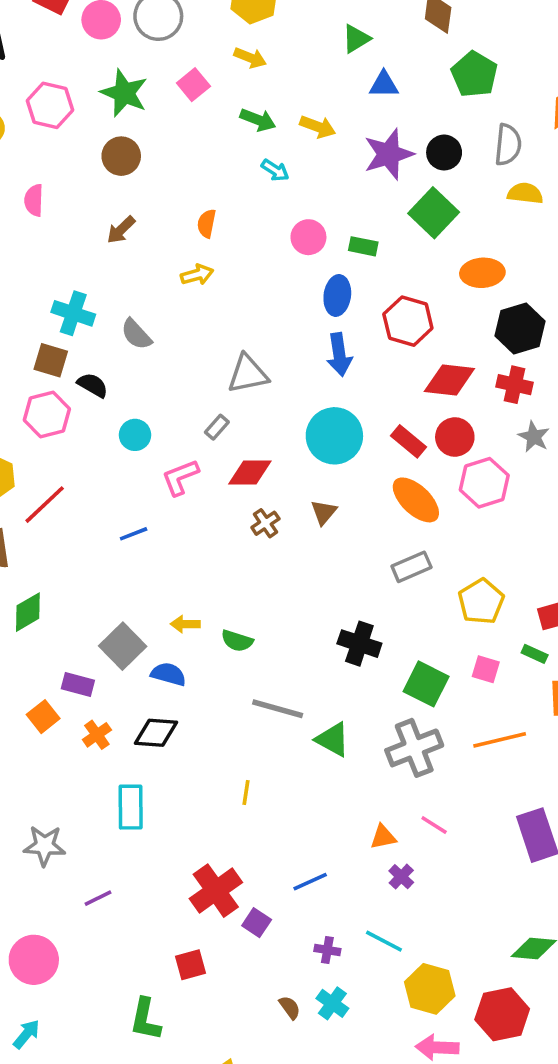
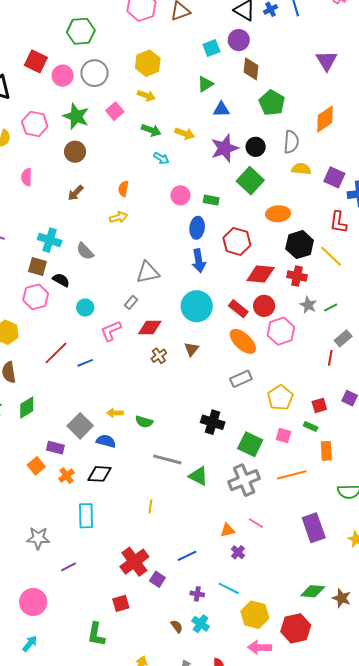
red line: (45, 505) -> (56, 353), moved

